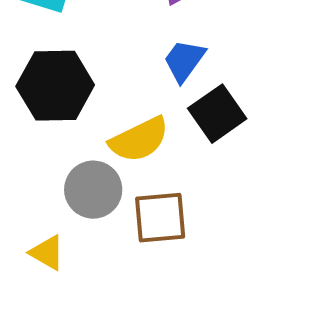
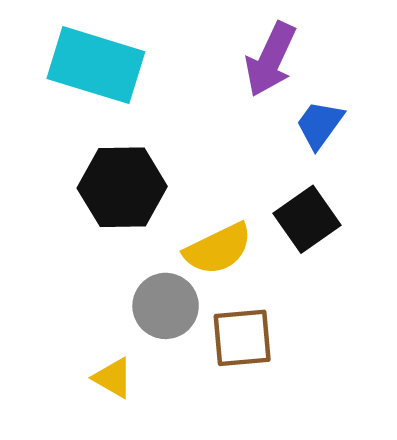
blue trapezoid: (184, 61) -> (320, 124), moved

